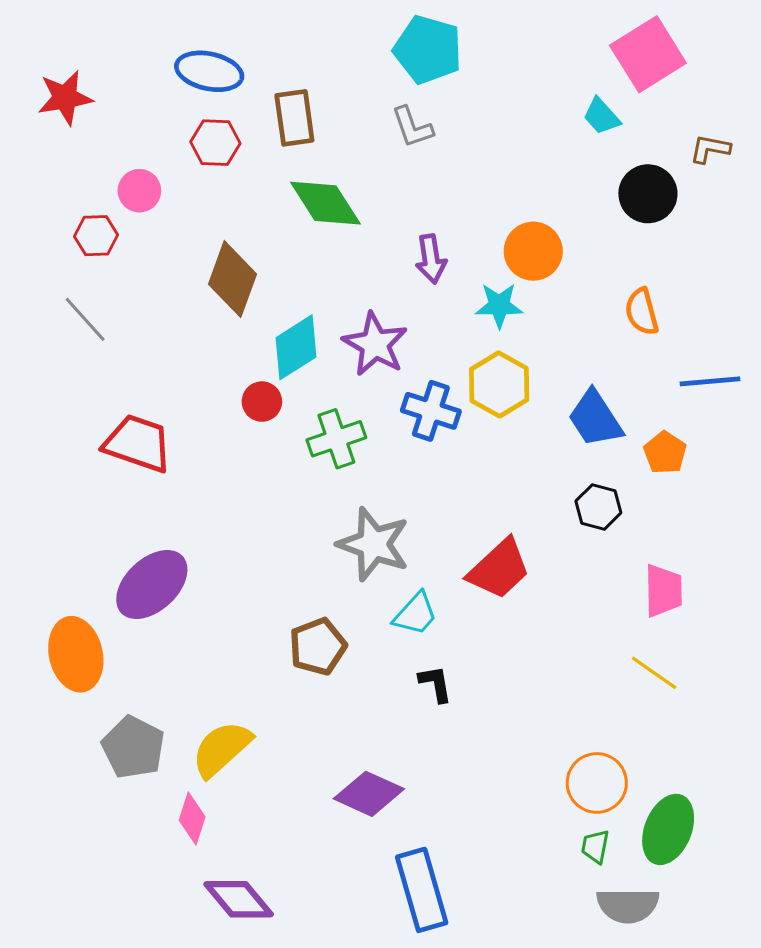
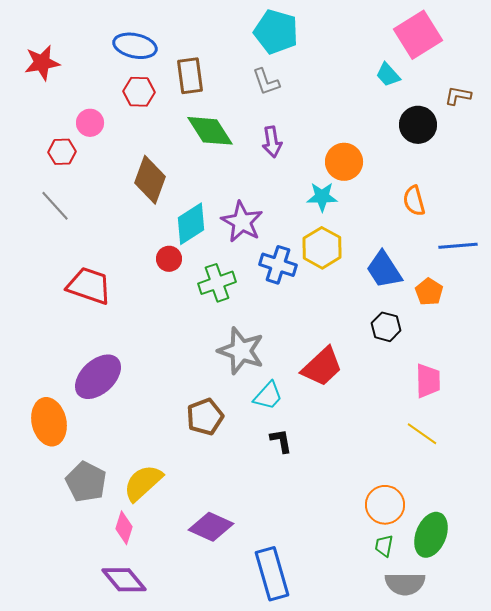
purple arrow: (431, 259) -> (272, 142), moved
purple diamond: (369, 794) -> (211, 527), moved
purple diamond: (239, 899) -> (124, 580), moved

